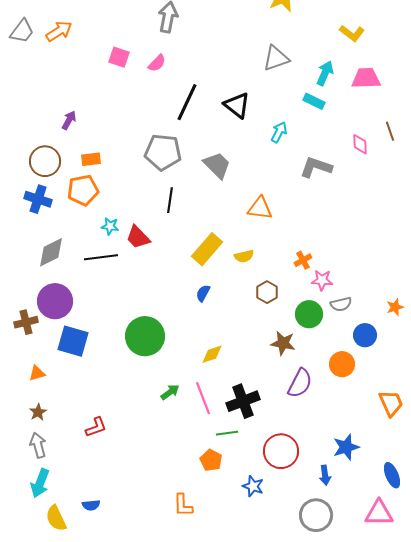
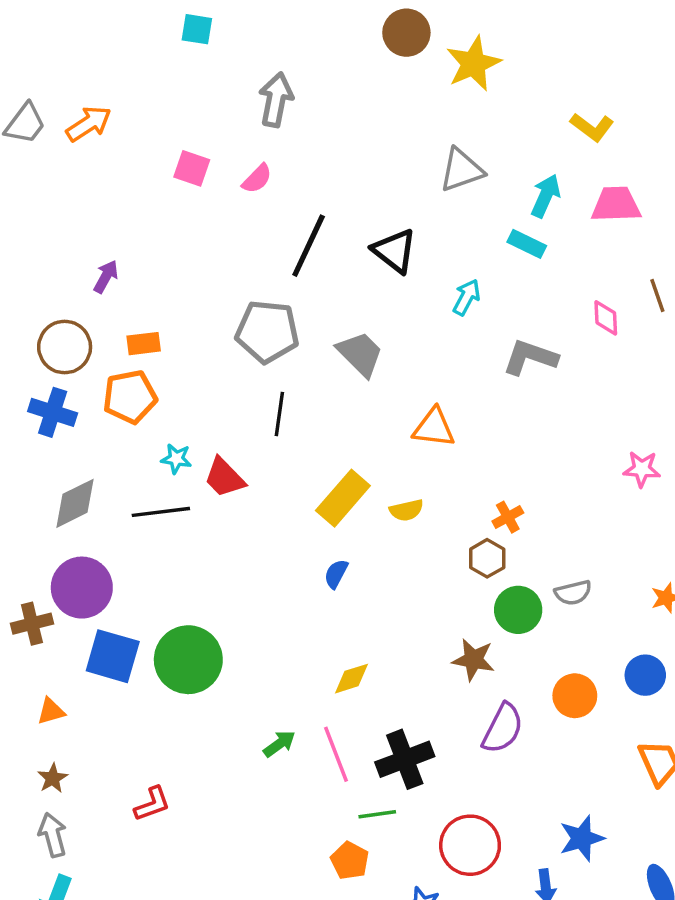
pink star: (322, 280) -> (642, 469), moved
brown hexagon: (267, 292) -> (487, 558), moved
blue circle: (365, 335) -> (645, 675), moved
green circle: (145, 336) -> (188, 660), moved

